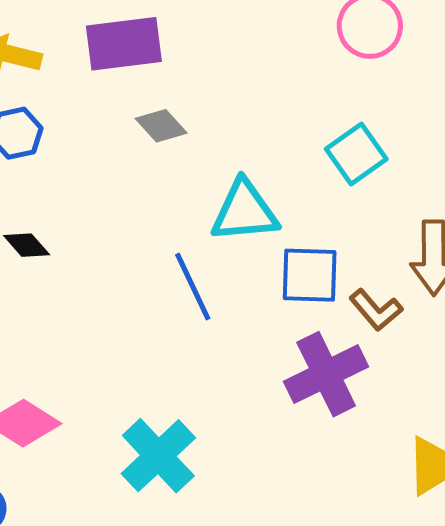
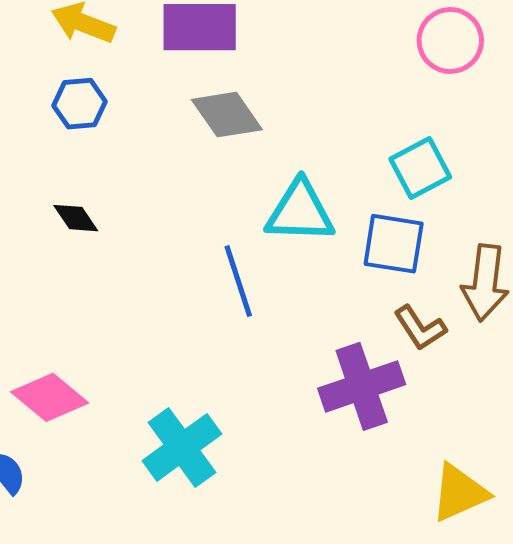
gray diamond: (161, 126) -> (227, 115), size x1.4
blue square: (310, 275) -> (394, 244), moved

